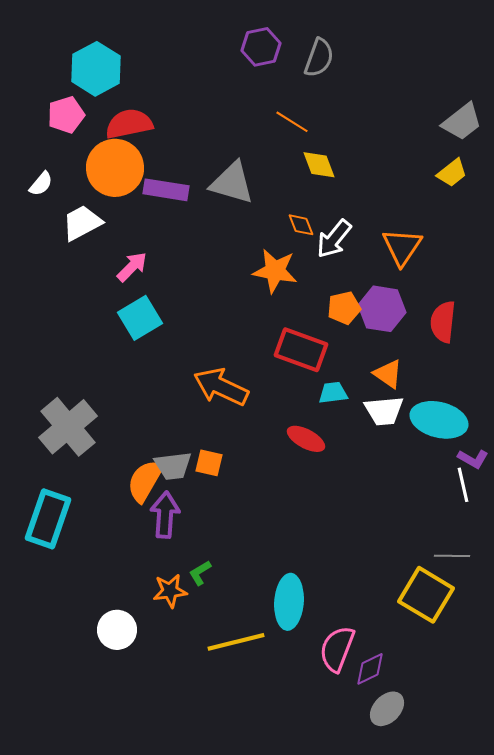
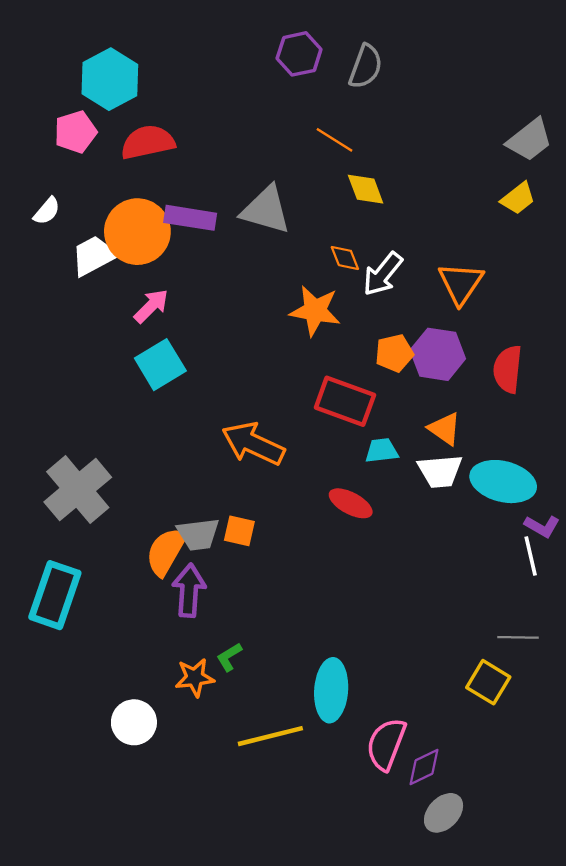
orange circle: (115, 168) -> (137, 232), moved
yellow square: (426, 595) -> (488, 682), size x0.7

